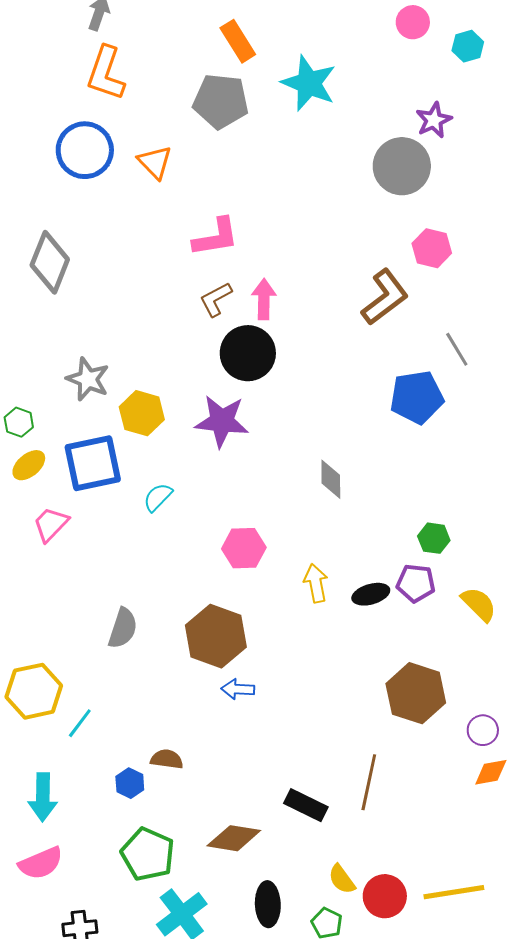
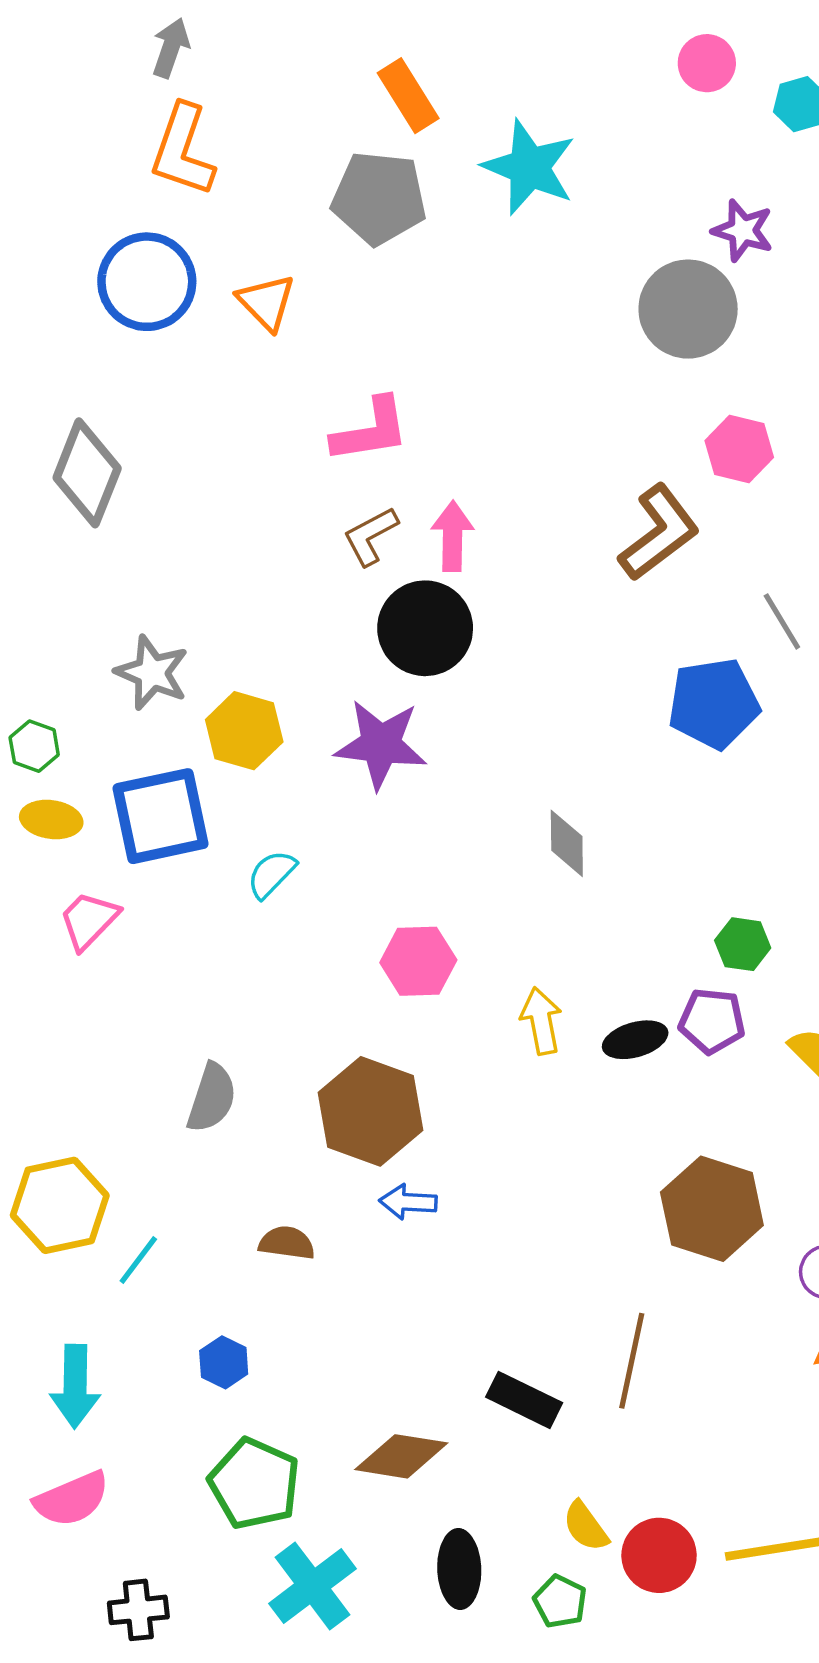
purple star: (434, 120) -> (743, 230), turned -30
yellow ellipse: (29, 465) -> (51, 819), turned 48
brown semicircle: (167, 759) -> (287, 1243), moved

